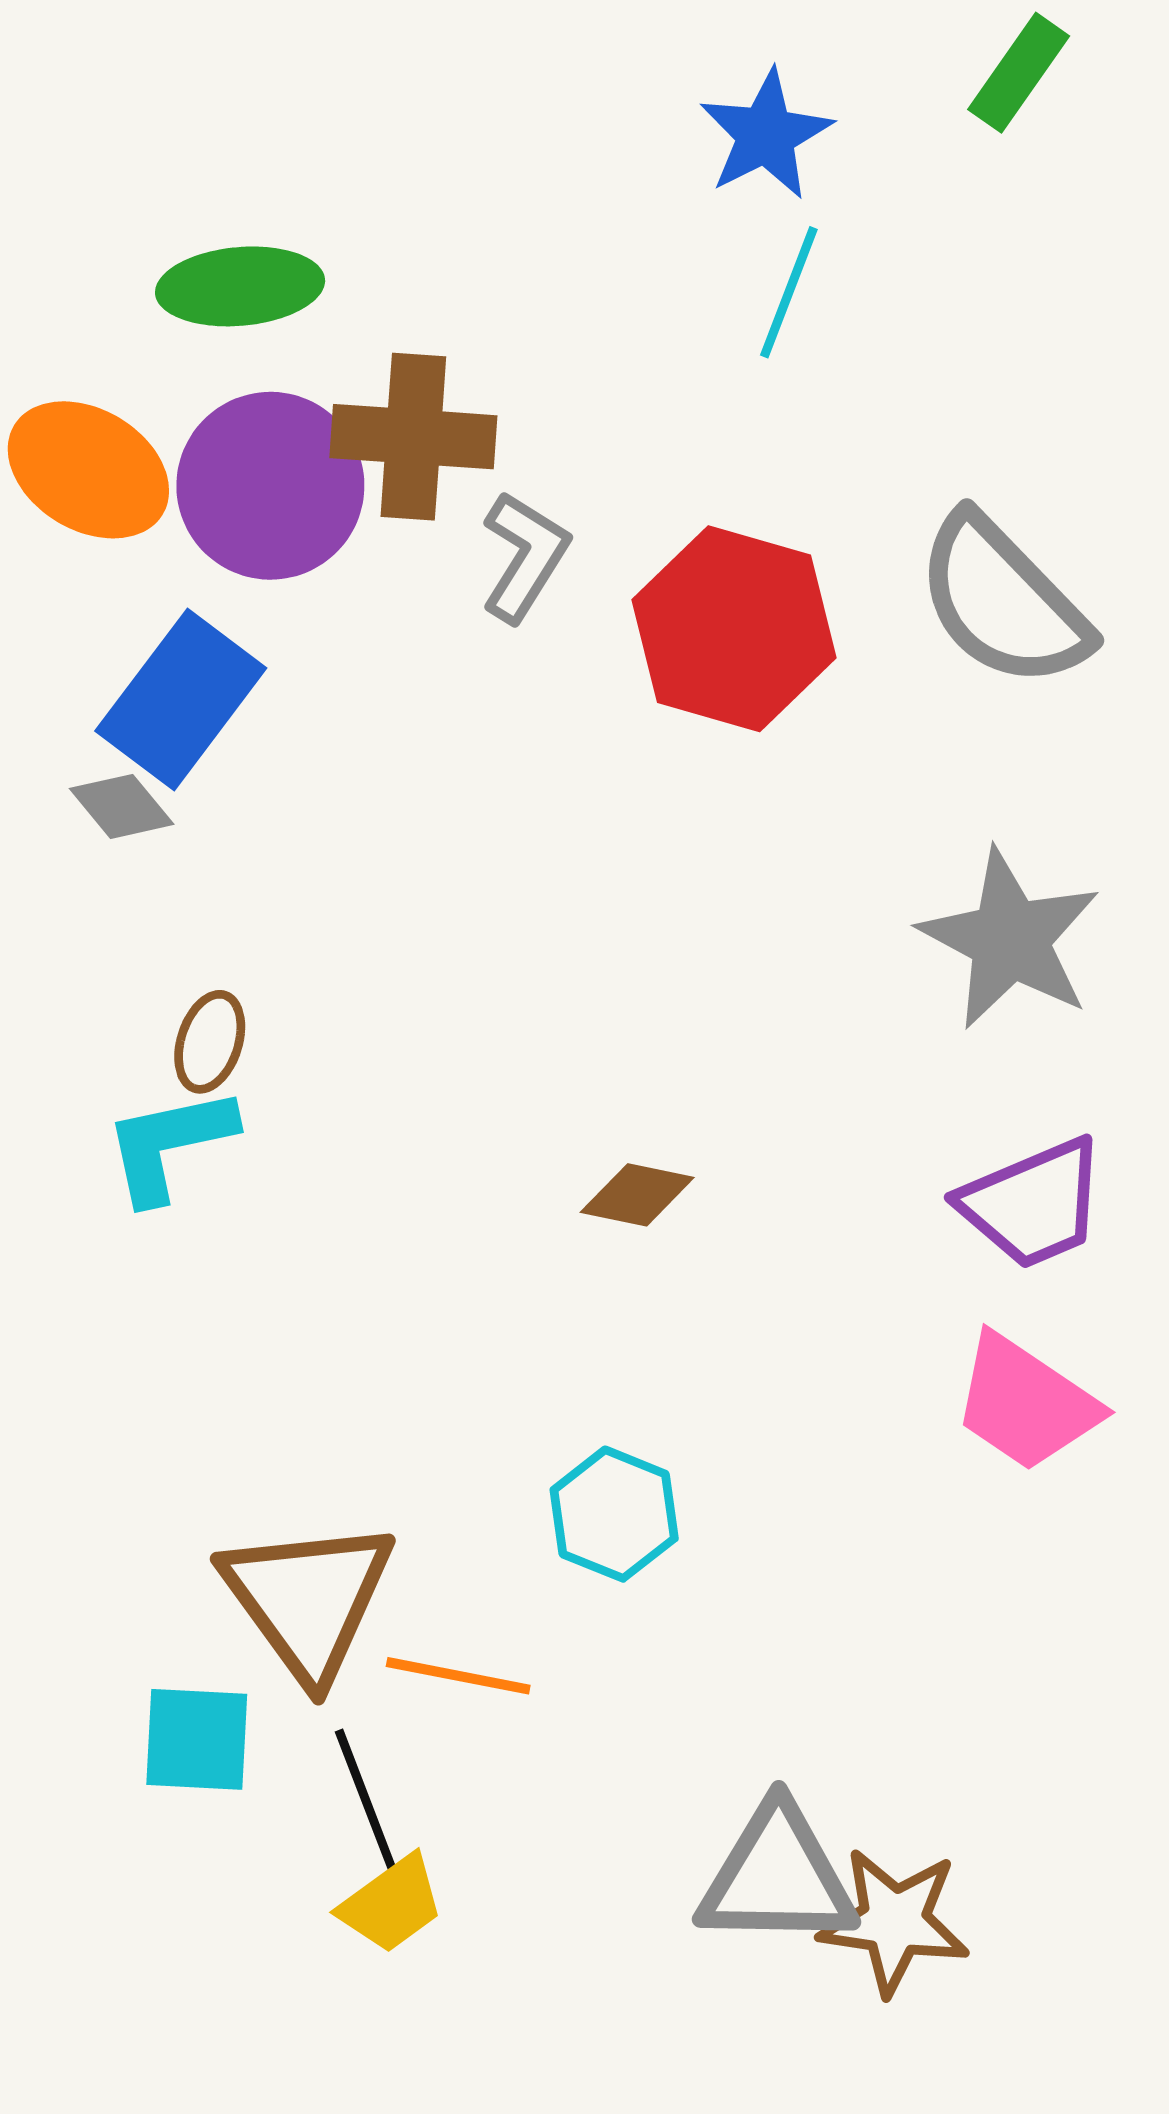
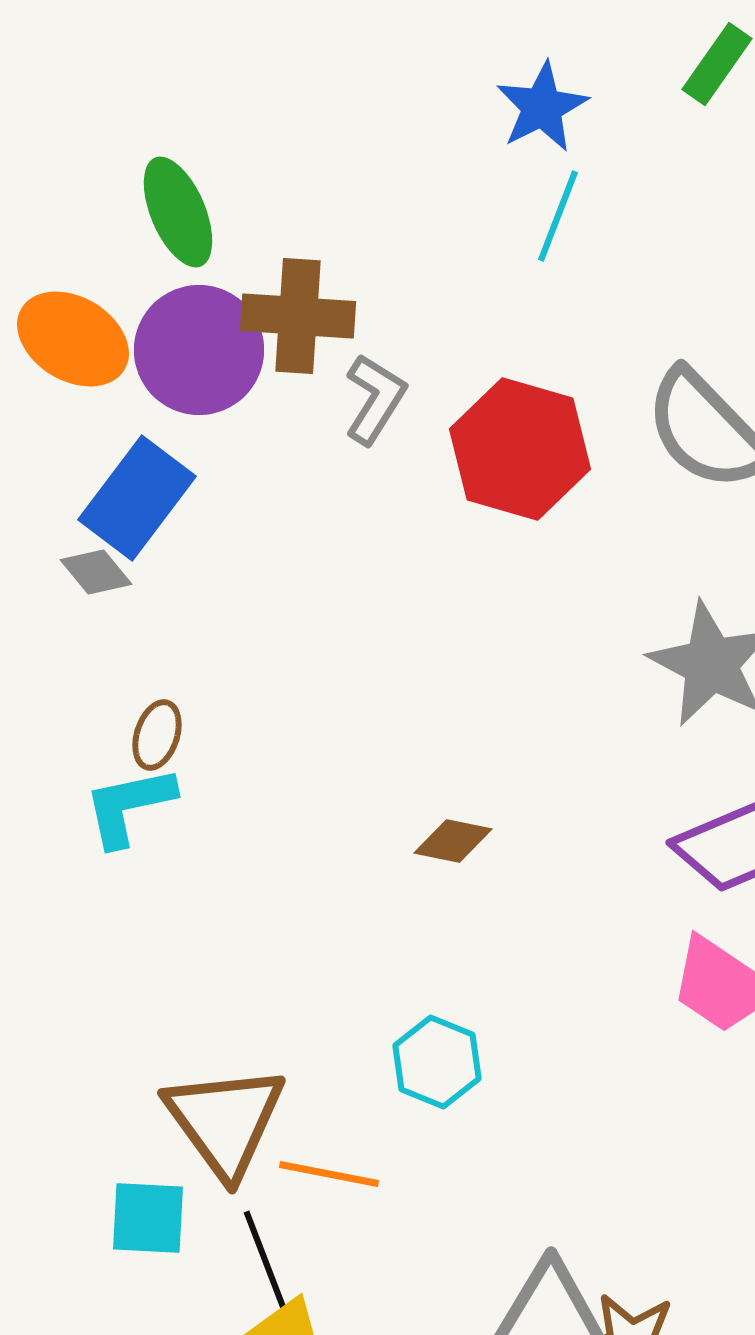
green ellipse: (240, 286) -> (178, 212), turned 72

